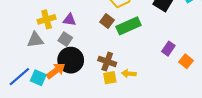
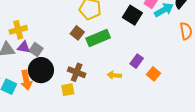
purple triangle: (69, 20) -> (24, 47), moved
orange arrow: (56, 71) -> (26, 80), turned 114
yellow arrow: (129, 74) -> (114, 75), moved
yellow square: (110, 78) -> (68, 90), moved

